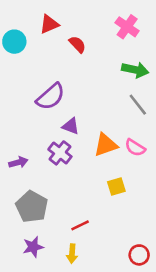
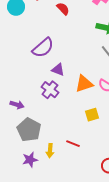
purple arrow: (18, 162) -> (17, 105), moved, turned 32
red line: (80, 225) -> (73, 144), moved, turned 48
yellow arrow: (72, 254) -> (50, 151), moved

